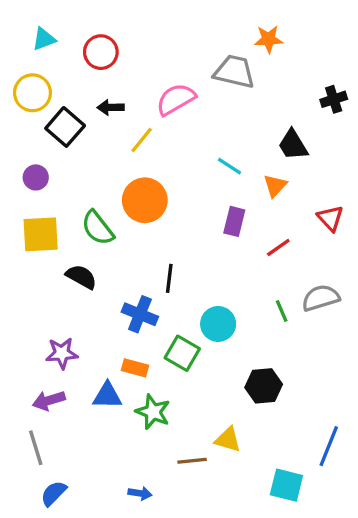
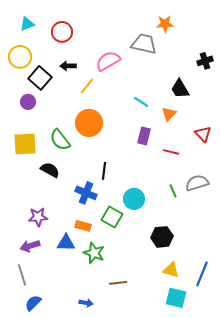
purple circle: (36, 177) -> (28, 102), moved
red line: (278, 247) -> (171, 152), turned 49
yellow triangle: (228, 440) -> (171, 270), moved

